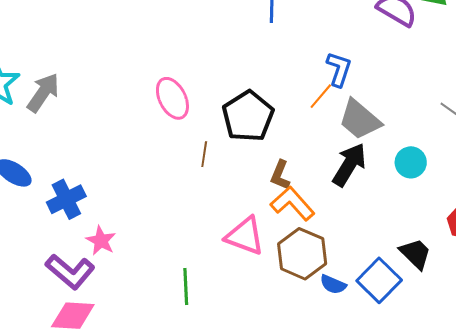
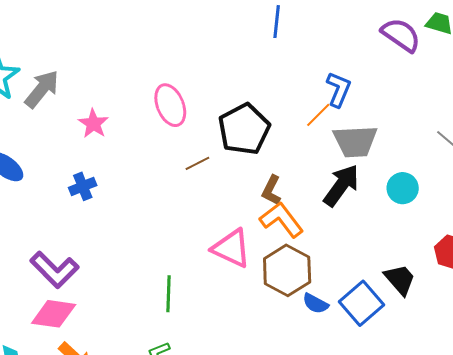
gray trapezoid: (360, 120) -> (355, 141), turned -48
brown line: (204, 154) -> (197, 163), turned 50
blue cross: (66, 199) -> (83, 186), moved, size x0.7
pink star: (101, 241) -> (93, 124), moved

